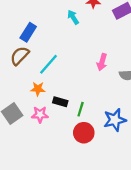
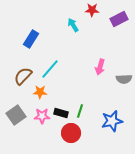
brown semicircle: (20, 56) -> (23, 76), moved
black rectangle: (60, 102) -> (61, 113), moved
red circle: (84, 133) -> (71, 133), moved

